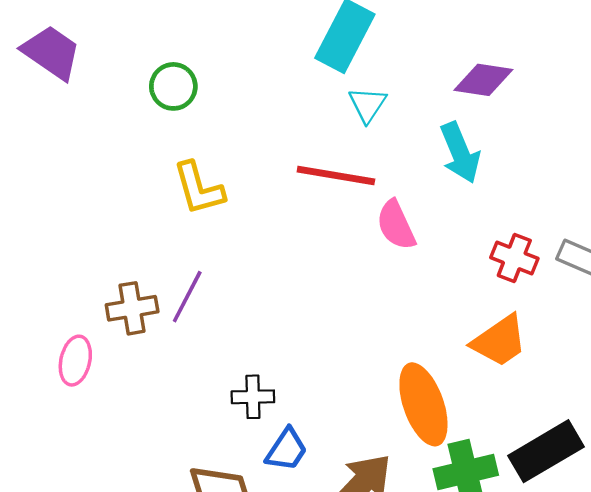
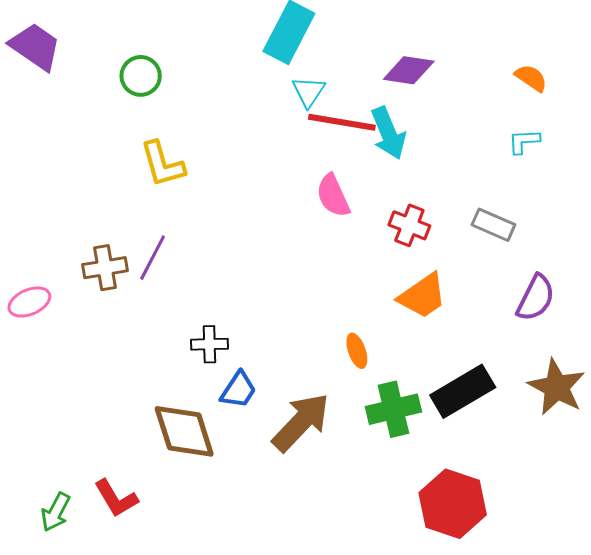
red line: (336, 175) -> (342, 122), moved
red cross: (514, 258) -> (409, 225), moved
pink ellipse: (75, 361) -> (29, 302), moved, turned 54
orange ellipse: (423, 404) -> (357, 351), size x0.5

